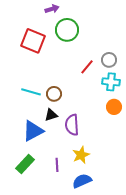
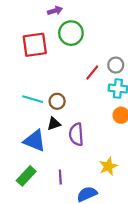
red square: (33, 41) -> (35, 45), turned -30
blue triangle: (33, 131) -> (35, 141), turned 50
yellow star: (81, 155) -> (108, 166), moved

